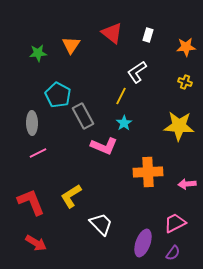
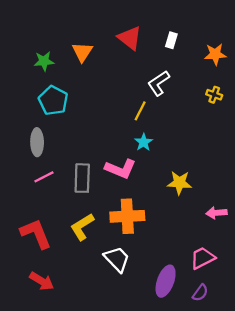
cyan pentagon: (58, 95) -> (53, 101), moved
gray rectangle: (83, 116) -> (82, 178), moved, turned 30
yellow star: (179, 126) -> (179, 183), moved, size x0.7
orange cross: (148, 172) -> (127, 216), moved

